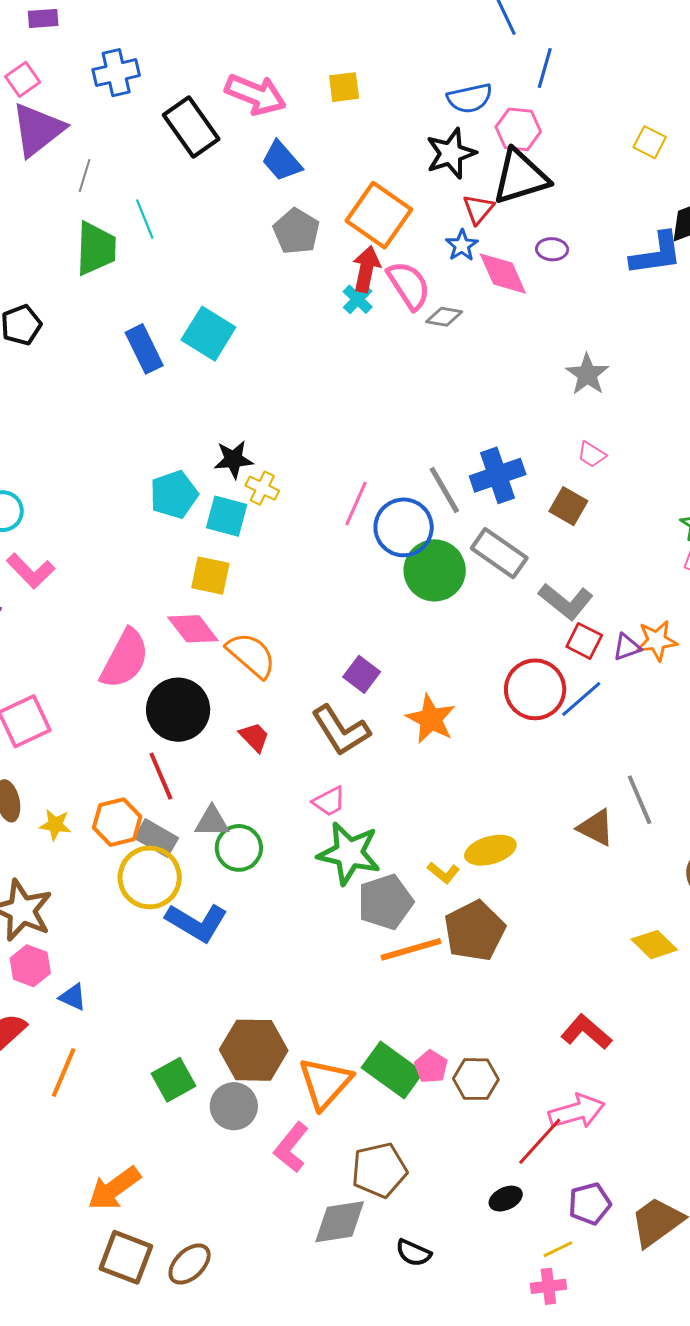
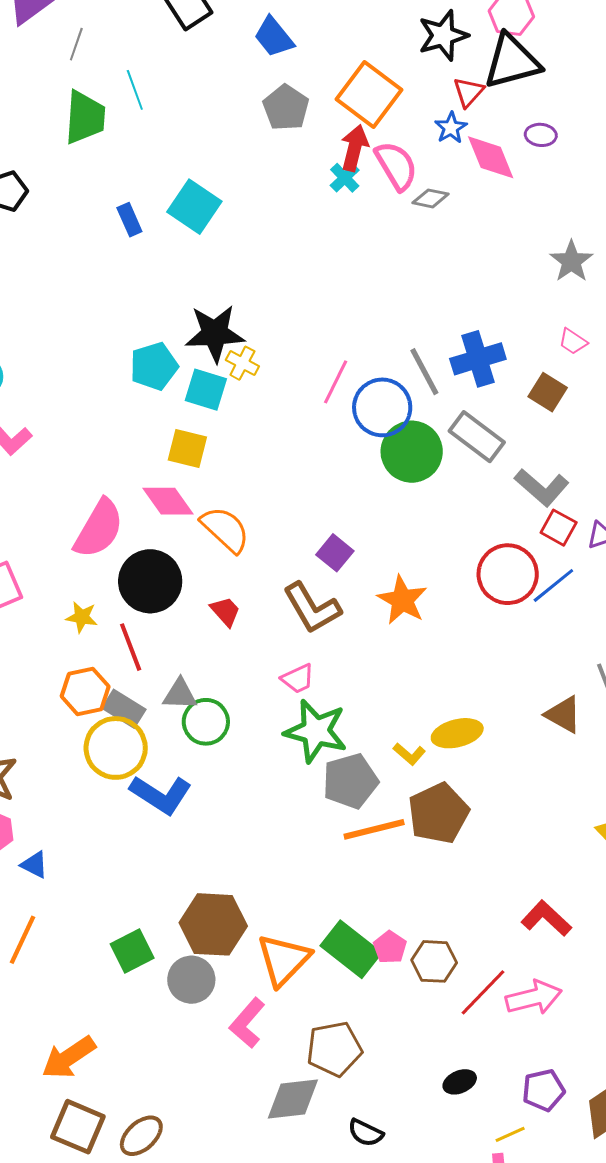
blue rectangle: (144, 349) -> (129, 220), size x0.7
black star: (233, 459) -> (215, 333), size x1.5
yellow star: (55, 825) -> (82, 617), moved
red line: (540, 1141) -> (483, 992), moved

